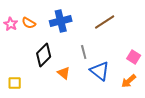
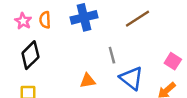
orange semicircle: (29, 23) -> (45, 20), turned 56
black diamond: (44, 55) -> (30, 55), moved
orange triangle: (64, 73) -> (88, 81), turned -48

